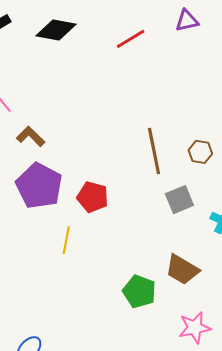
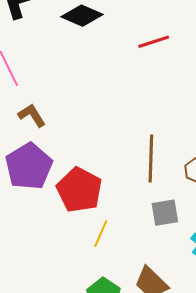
red pentagon: (93, 197) -> (79, 190), size x1.4
yellow line: (66, 240) -> (101, 234), moved

